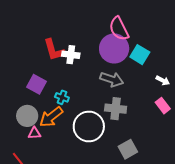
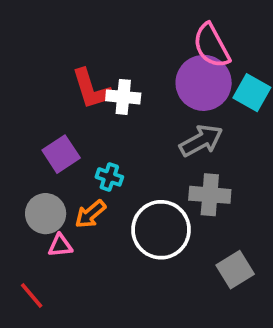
gray arrow: (112, 79) -> (201, 141), turned -45
purple square: (36, 84) -> (61, 154), turned 30
orange arrow: (51, 117) -> (90, 214), size x0.7

